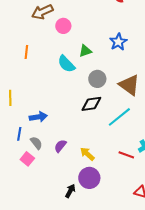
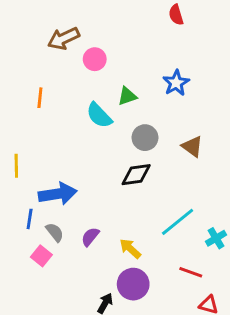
brown triangle: (129, 85) -> (192, 146), size x0.7
blue arrow: (38, 117) -> (58, 194), size x1.4
cyan line: (119, 117) -> (178, 222), moved
red line: (126, 155) -> (191, 272), moved

